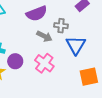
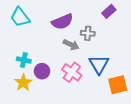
blue triangle: (76, 45) -> (99, 64), moved

